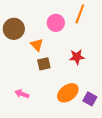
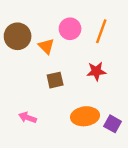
orange line: (80, 14) -> (101, 31), moved
orange triangle: (37, 45) -> (46, 46), moved
orange ellipse: (68, 93) -> (85, 116), turned 30

